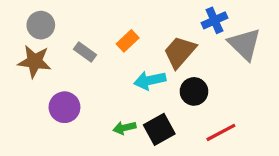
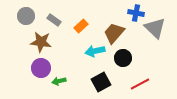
blue cross: (215, 20) -> (136, 13), turned 35
gray rectangle: (85, 52) -> (54, 20), moved
brown star: (34, 61) -> (41, 42), moved
green arrow: (124, 128) -> (59, 81), moved

